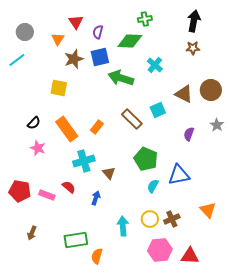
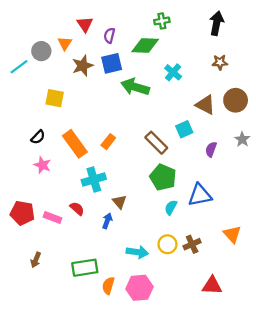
gray circle: (25, 32) -> (41, 51), moved
brown star: (193, 48) -> (220, 62), moved
yellow square: (59, 88) -> (55, 98), moved
cyan square: (158, 110) -> (184, 129), moved
brown rectangle: (132, 119) -> (156, 143), moved
brown triangle: (109, 173) -> (119, 202), moved
cyan arrow: (123, 226) -> (137, 252), turned 102
pink hexagon: (160, 250) -> (140, 288), moved

